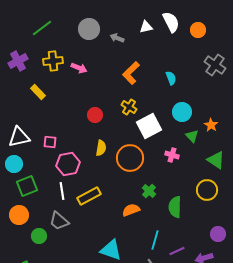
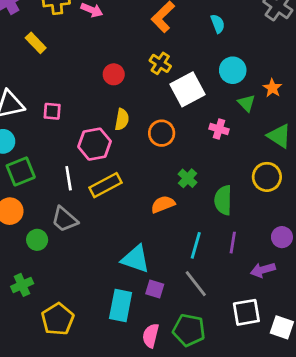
orange circle: (130, 158) -> (162, 133), size x0.7
pink hexagon: (68, 164) -> (95, 144), moved
purple line: (177, 251) -> (233, 243), moved, turned -56

